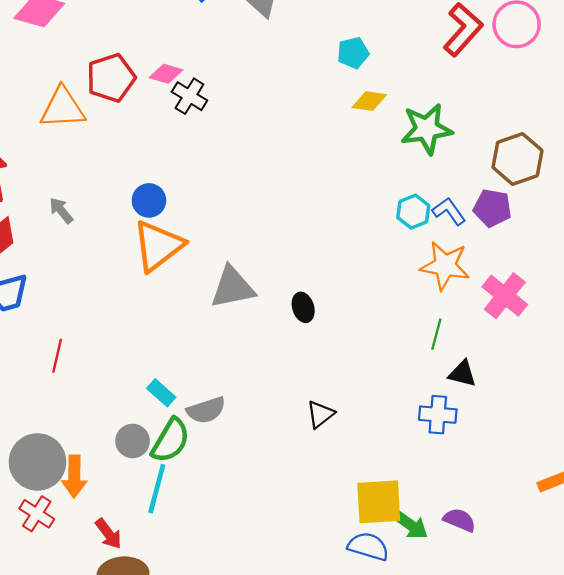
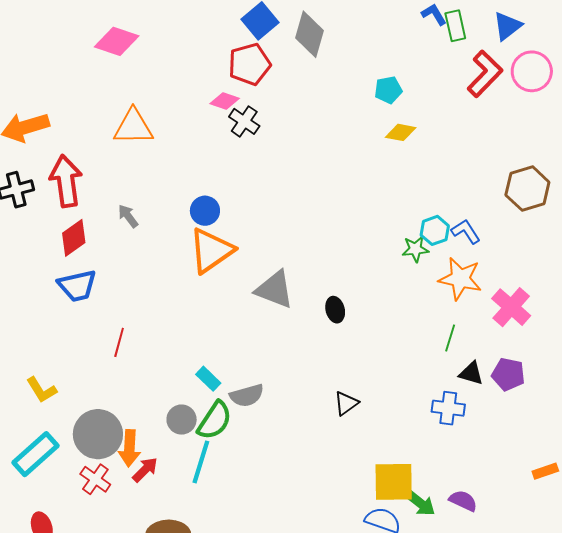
red pentagon: (111, 78) -> (249, 64), moved
green star: (427, 129) -> (415, 249), moved, size x0.6
purple pentagon: (492, 208) -> (508, 374), moved
gray triangle: (233, 287) -> (274, 290), turned 30
red arrow: (108, 534) -> (145, 470), moved, turned -100

